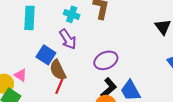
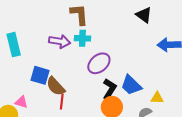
cyan cross: (72, 14) -> (82, 38), moved
purple arrow: (68, 39) -> (60, 41), moved, turned -30

